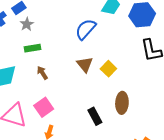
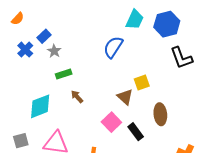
brown triangle: (85, 64) -> (125, 97), moved
yellow square: (108, 69) -> (142, 83), turned 35
pink square: (44, 107) -> (111, 122), moved

